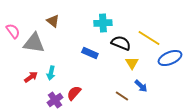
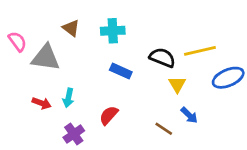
cyan cross: (103, 23) -> (113, 31), moved
yellow line: (149, 38) -> (200, 51), turned -45
red arrow: (31, 77) -> (42, 103), turned 56
red semicircle: (74, 93) -> (109, 115), moved

